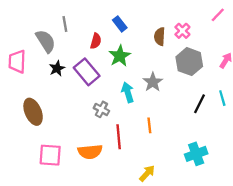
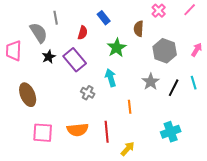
pink cross: (182, 31) -> (159, 11), moved
green star: (120, 56) -> (117, 48), moved
gray star: (153, 82) -> (151, 82), moved
red line: (119, 137) -> (107, 132), moved

